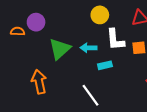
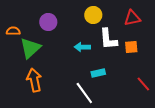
purple circle: (36, 22) -> (48, 22), moved
green triangle: (60, 49) -> (30, 48), moved
cyan rectangle: (105, 65) -> (98, 73), moved

